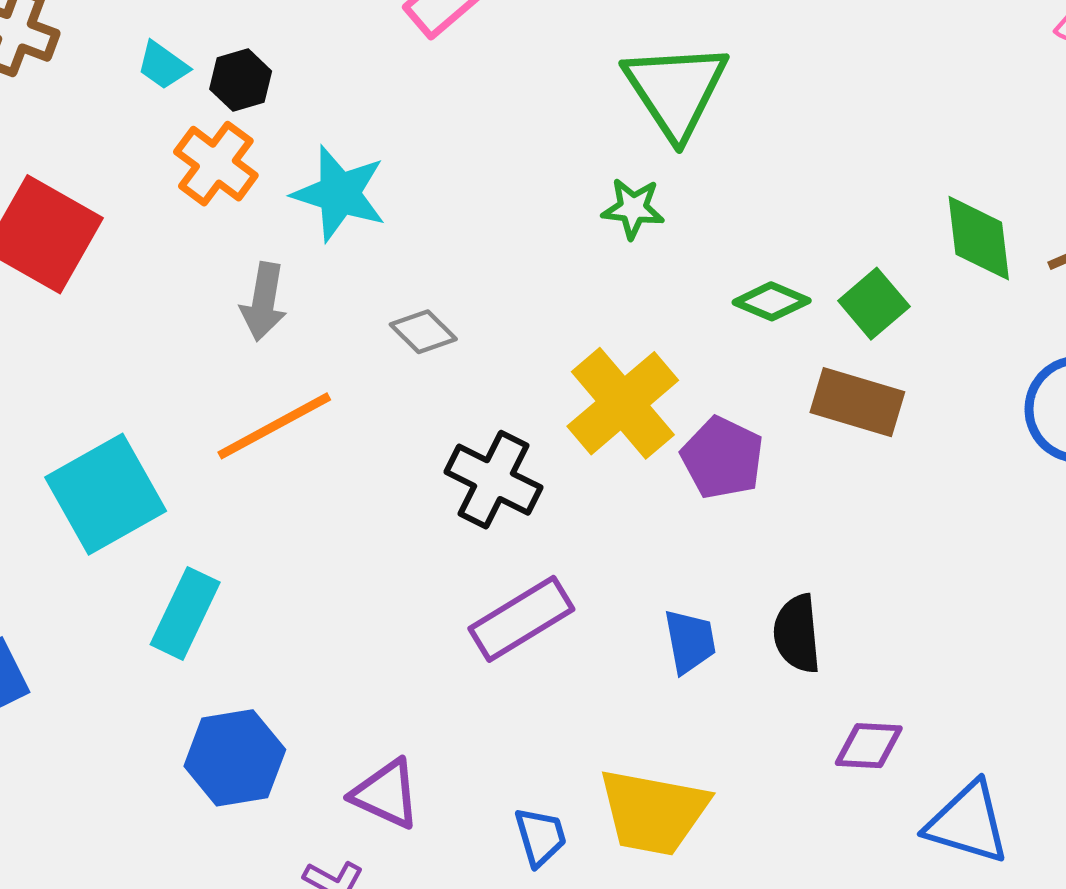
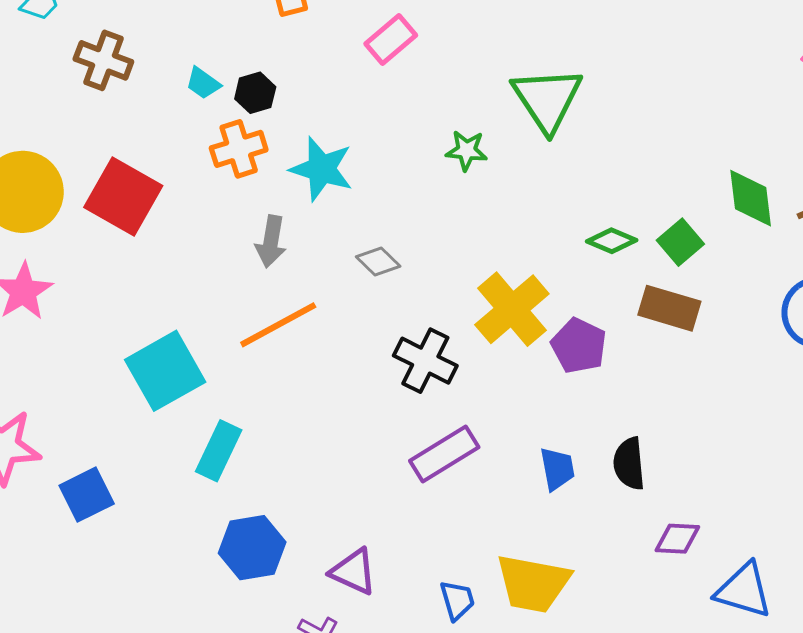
orange cross: (216, 164) -> (239, 149), turned 36
green star: (633, 208) -> (467, 151), moved

